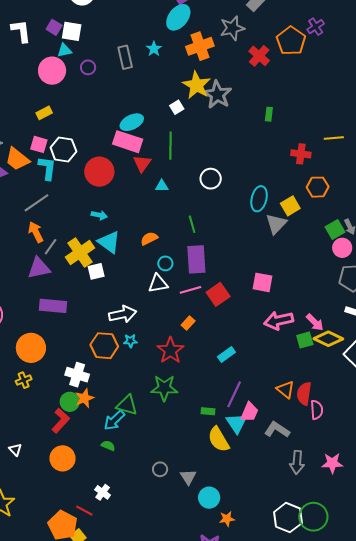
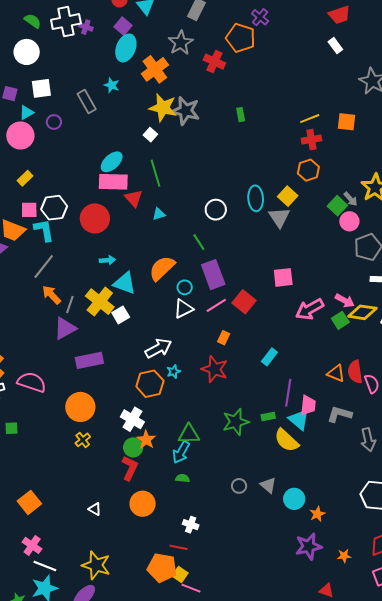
white square: (72, 31) -> (41, 88), moved
red cross: (301, 154) -> (311, 140), moved
white circle: (211, 179) -> (216, 210), moved
orange semicircle: (149, 239) -> (162, 268), size x1.6
white cross: (77, 375) -> (132, 419), turned 30
green star: (164, 388) -> (236, 422), moved

